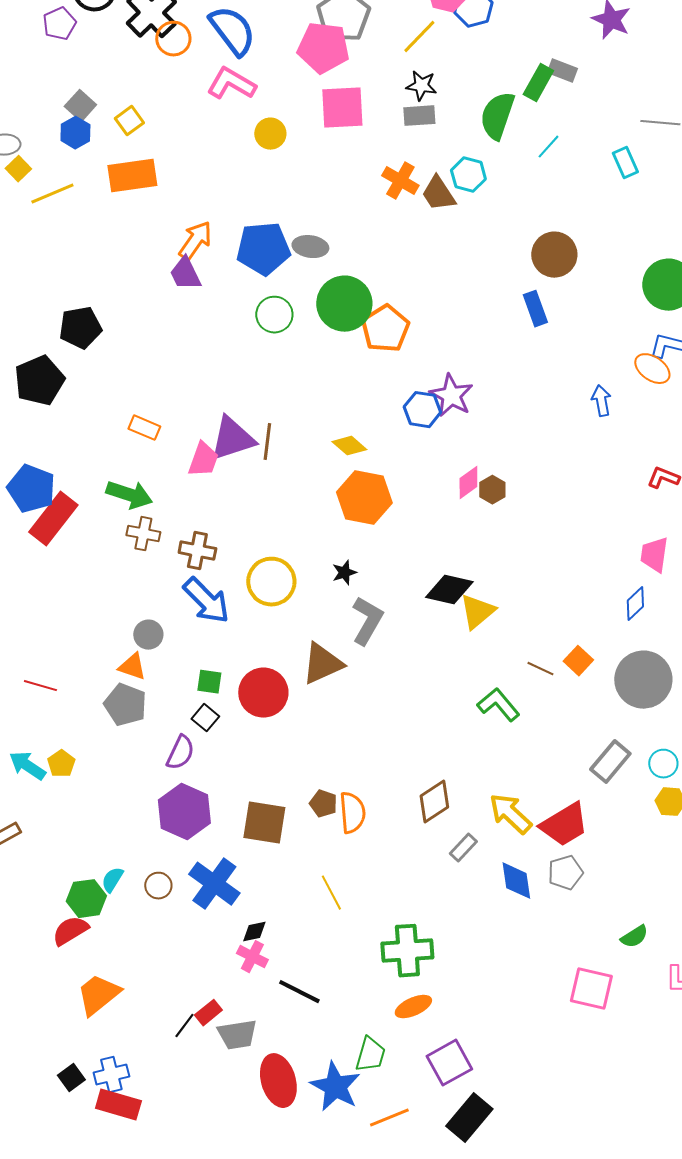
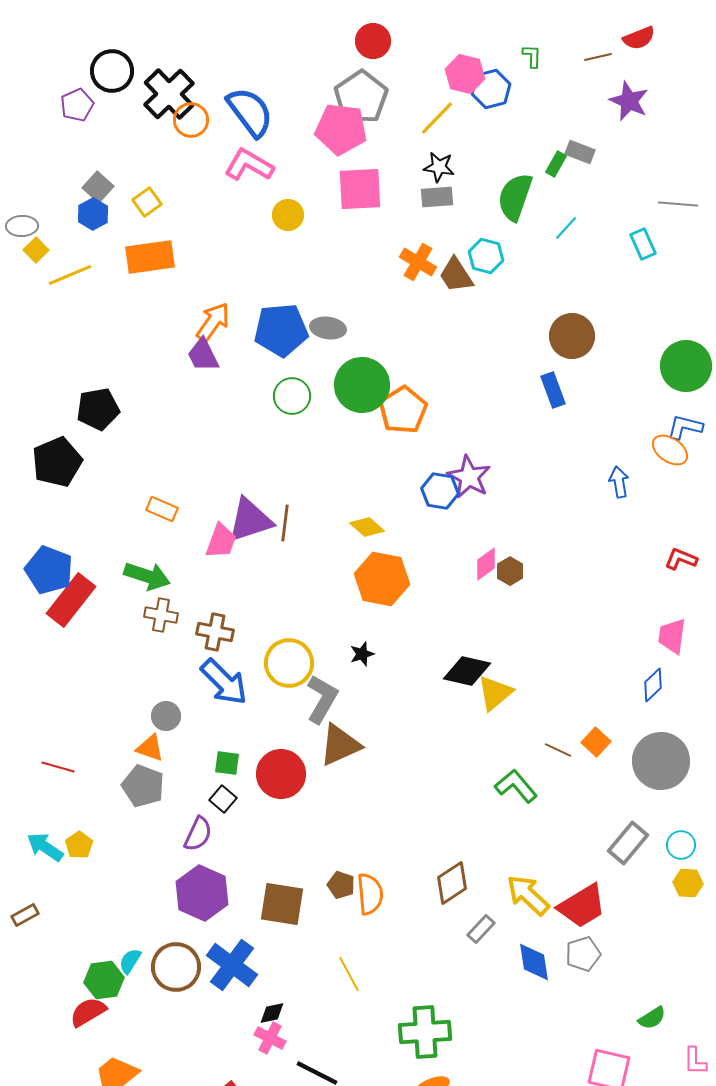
green rectangle: (538, 83) -> (556, 164), size x0.7
gray L-shape: (367, 621) -> (322, 699), moved
brown circle: (158, 886) -> (176, 967), size x1.8

